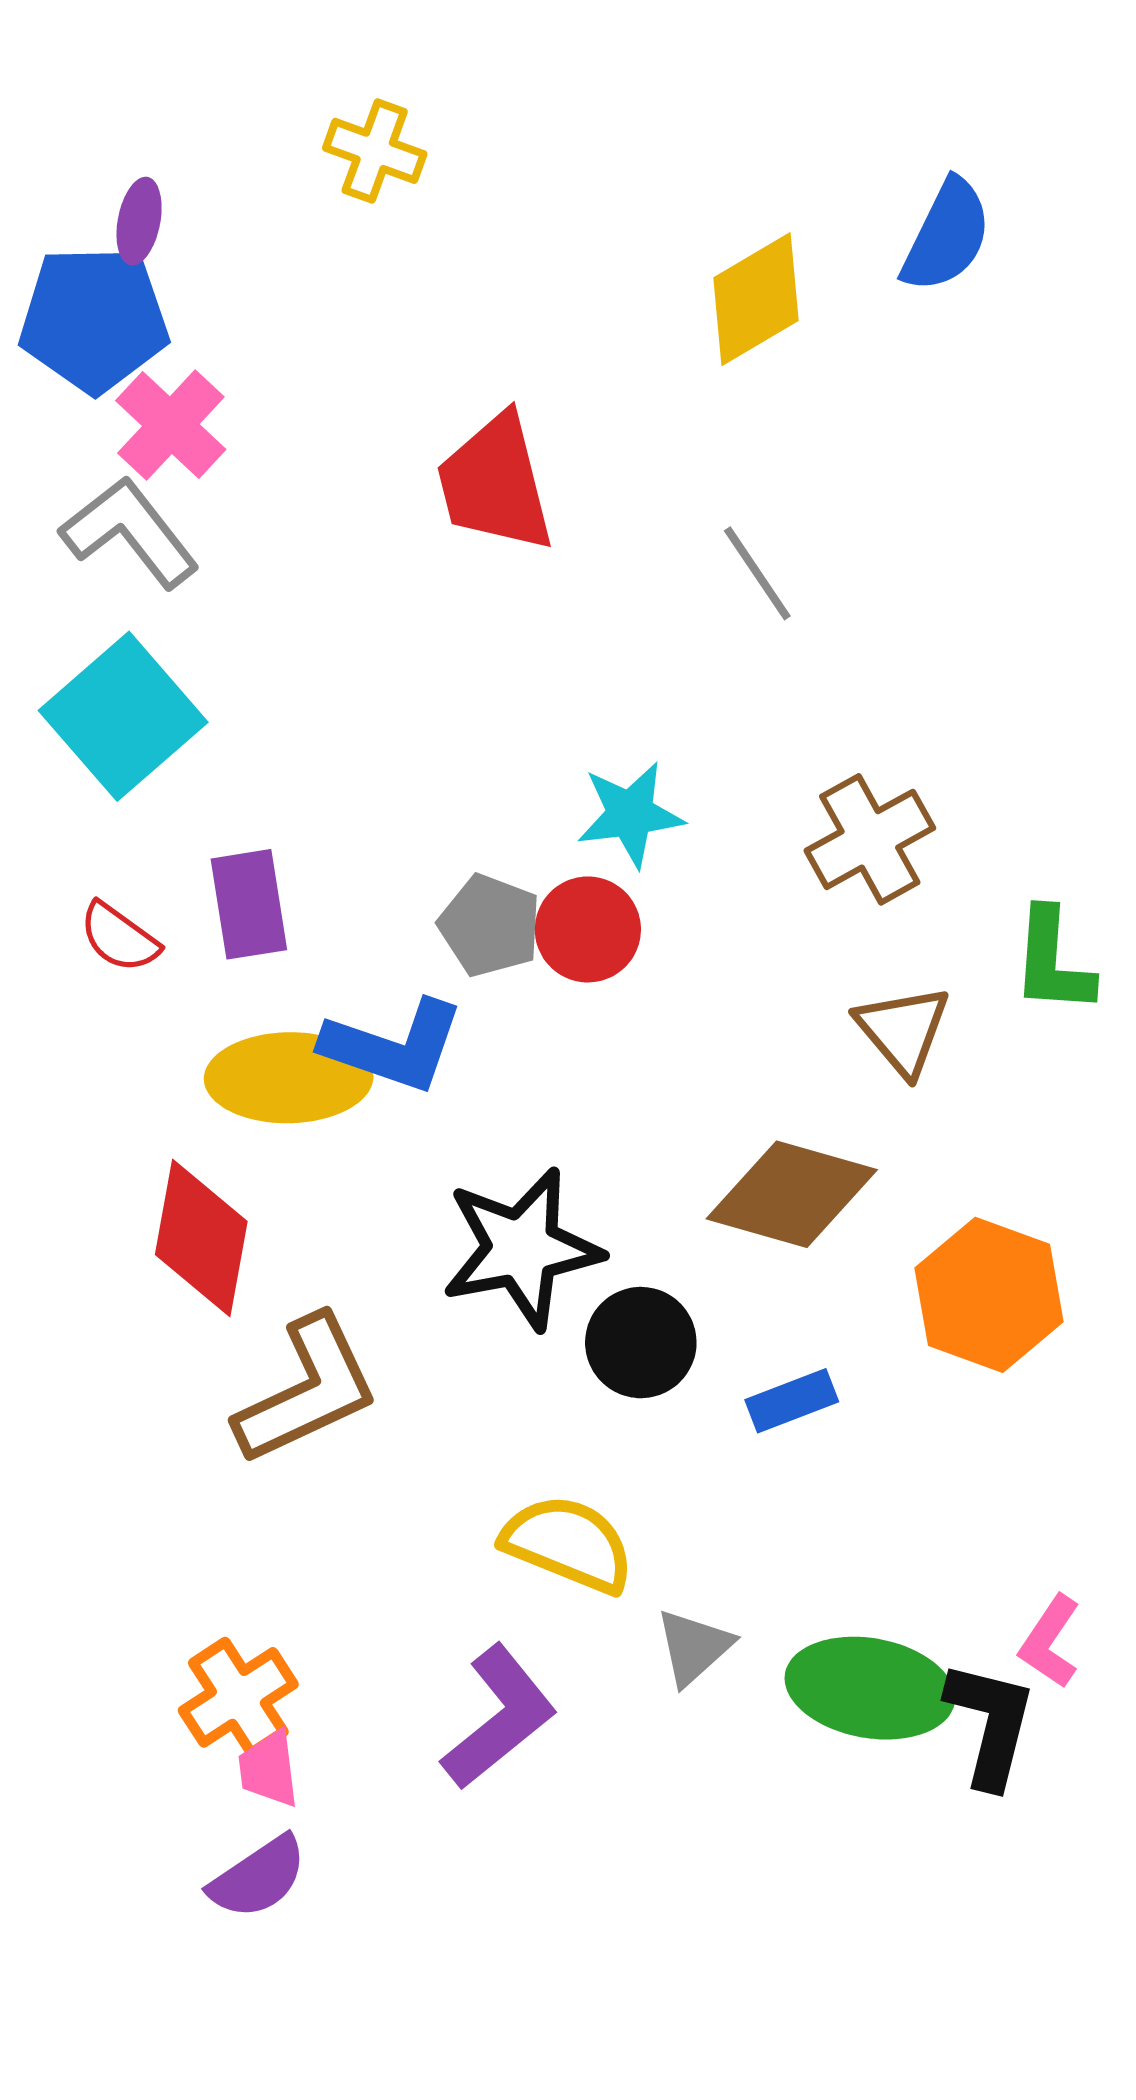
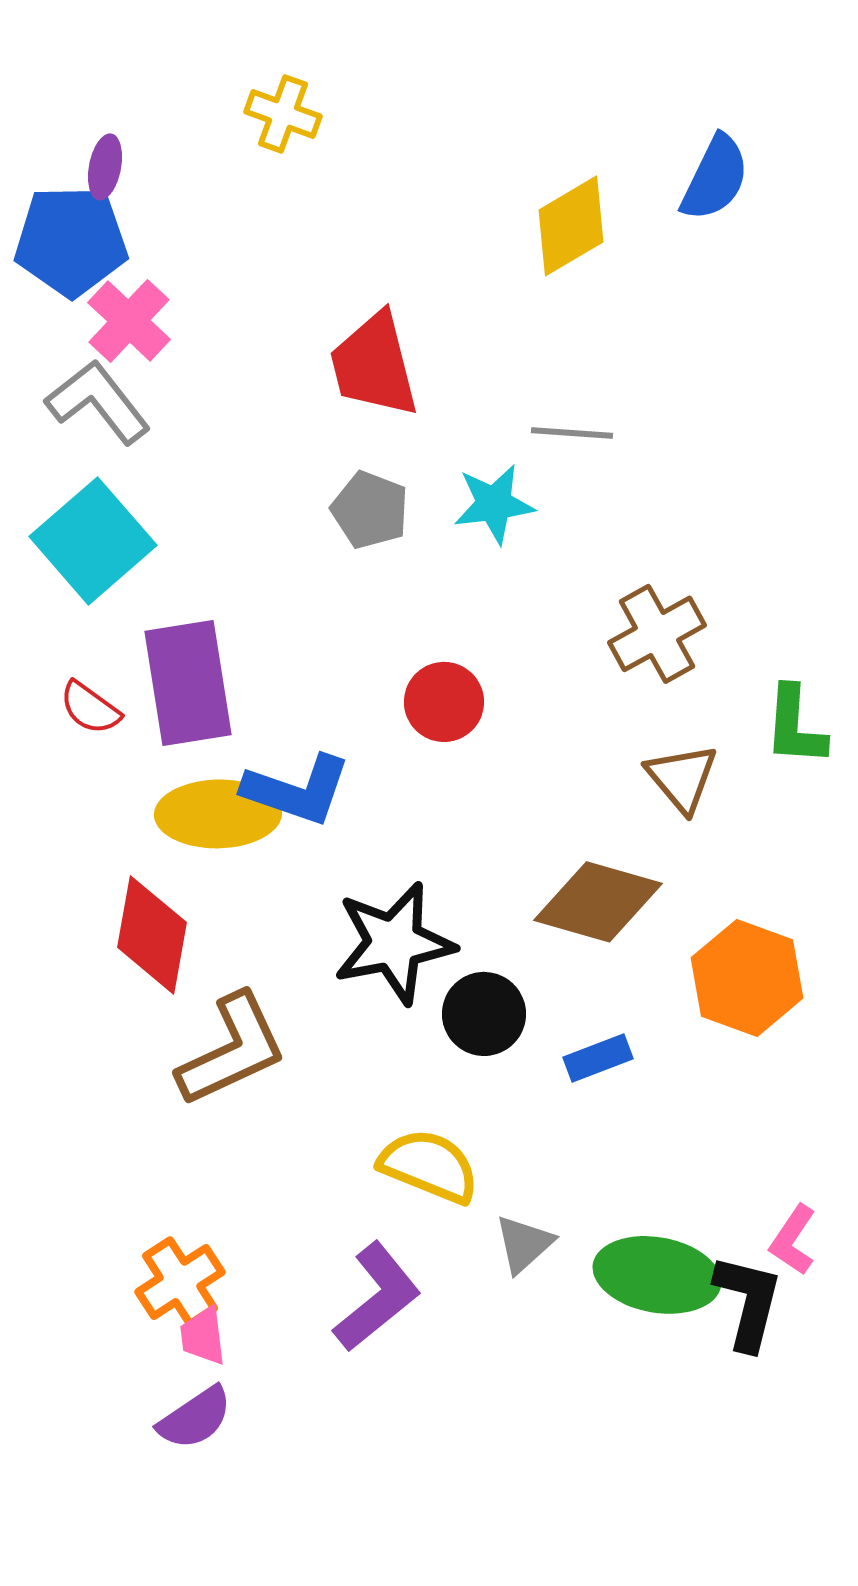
gray line: (757, 573) -> (572, 433), turned -52
cyan star: (630, 814) -> (494, 504), moved
purple rectangle: (249, 904) -> (188, 683), size x1.5
gray pentagon: (490, 925) -> (370, 510), moved

